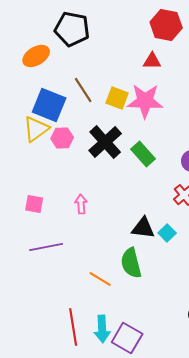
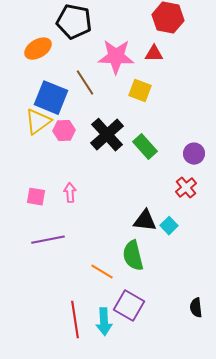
yellow square: (117, 98) -> (140, 91), moved
pink star: (145, 101) -> (116, 57), moved
pink arrow: (81, 204) -> (70, 193), moved
purple square: (127, 338) -> (129, 306), moved

